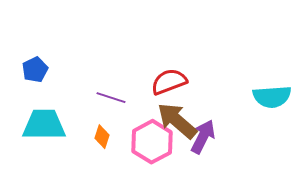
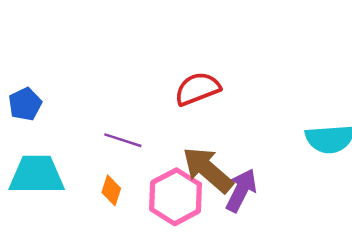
red semicircle: (169, 82) -> (197, 89), moved

